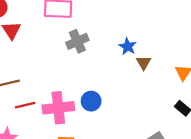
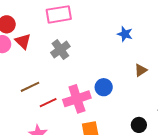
gray cross: (77, 41) -> (60, 50), moved
brown triangle: (144, 63) -> (141, 70), moved, turned 40

